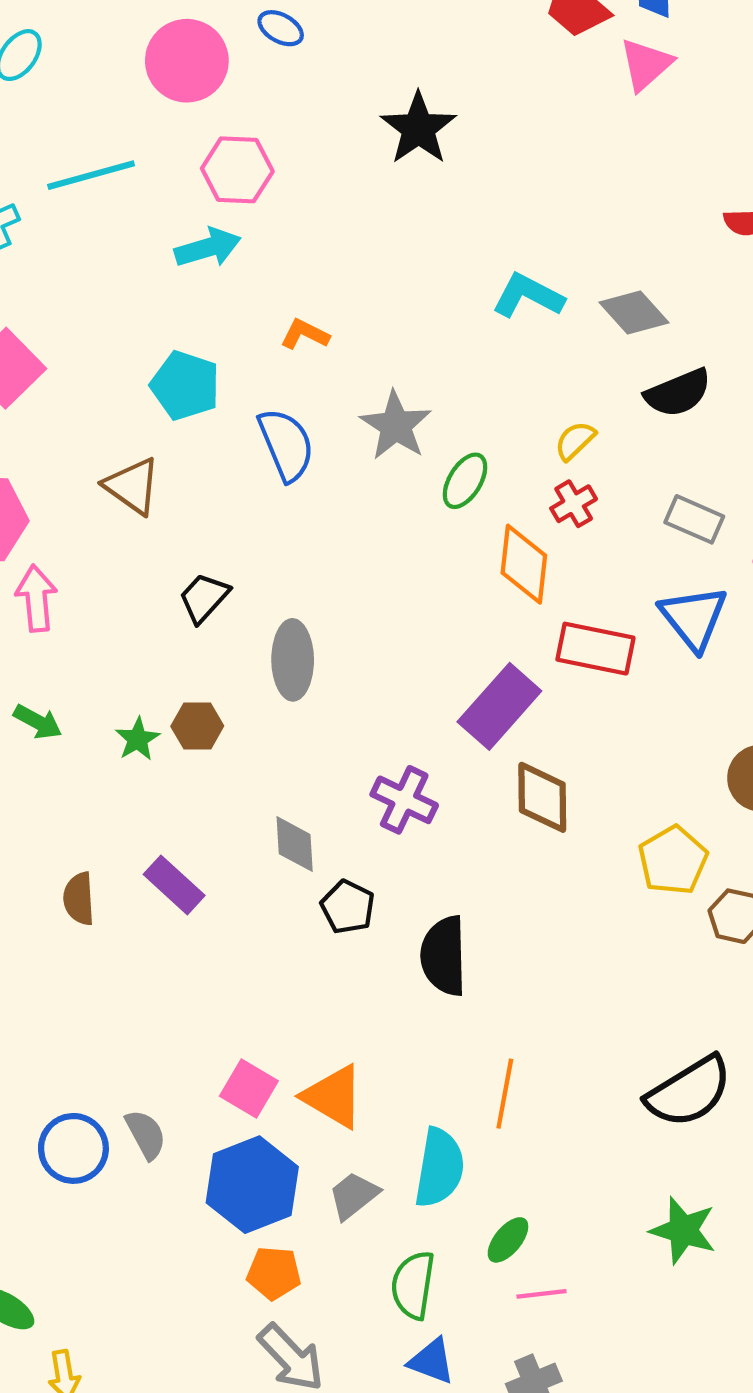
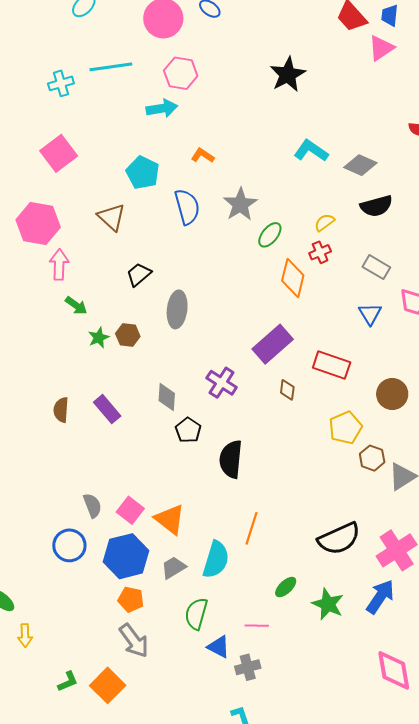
black star: (418, 128) -> (288, 75), moved
gray diamond: (634, 313) -> (360, 165), turned -32
blue triangle: (694, 618) -> (370, 314), size x0.7
red rectangle: (595, 649) -> (332, 365), moved
green arrow: (38, 722) -> (76, 305), moved
brown diamond: (542, 797) -> (287, 390), size x0.6
gray semicircle: (146, 1134) -> (92, 505), moved
blue circle: (73, 1148) -> (69, 545), moved
green ellipse: (508, 1240) -> (286, 587), moved
blue triangle: (432, 1361) -> (219, 647), moved

